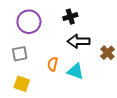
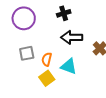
gray square: (20, 54) -> (27, 53), moved
yellow square: (22, 84) -> (47, 78), moved, turned 35

